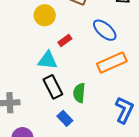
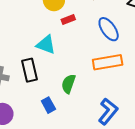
red rectangle: (65, 40) -> (68, 20), moved
black rectangle: (53, 87) -> (29, 70), moved

